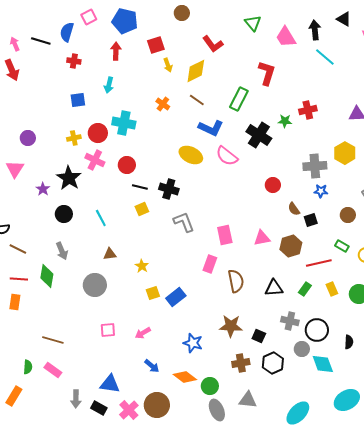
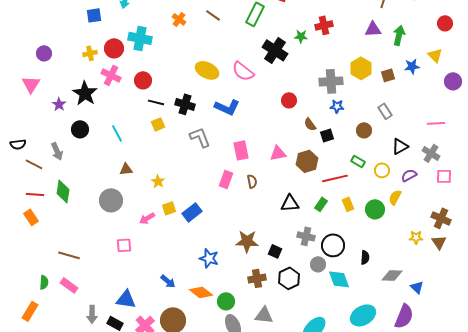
blue L-shape: (211, 128) -> (227, 107), moved
gray arrow: (62, 251) -> (57, 151), moved
brown semicircle: (236, 281) -> (252, 181), moved, size x0.6
orange rectangle: (15, 302) -> (31, 217), turned -42
pink arrow: (143, 333) -> (147, 218), moved

